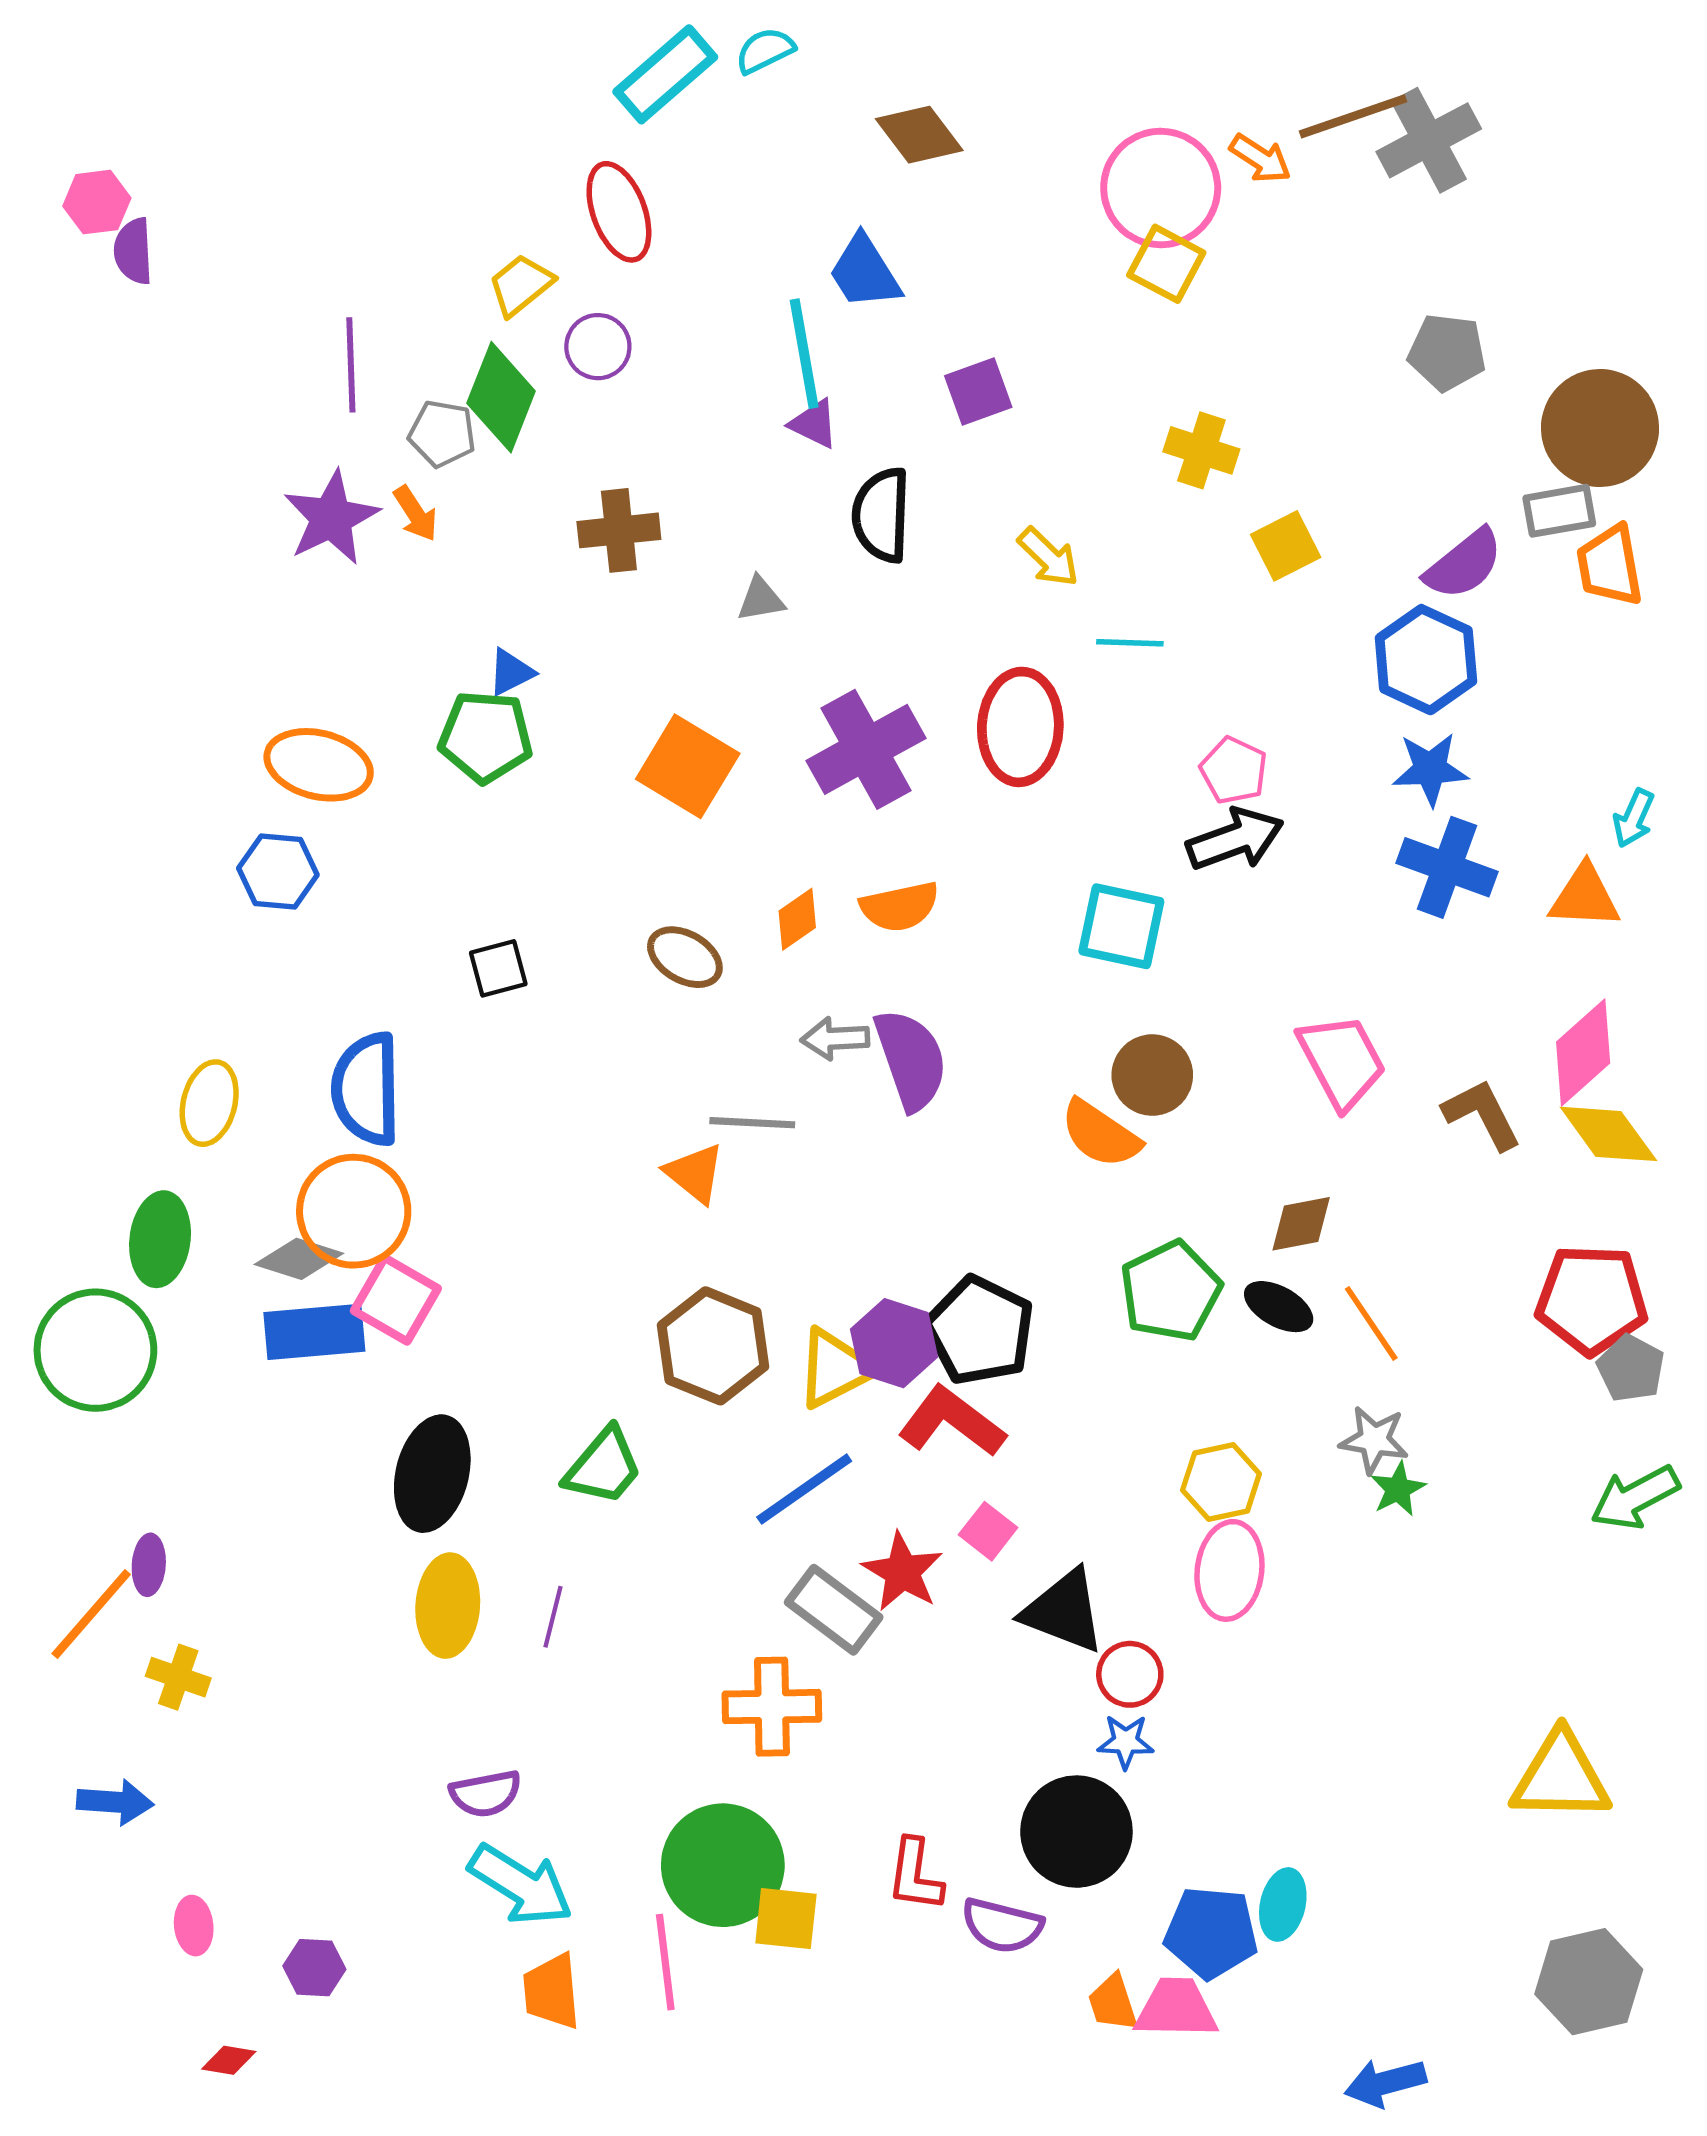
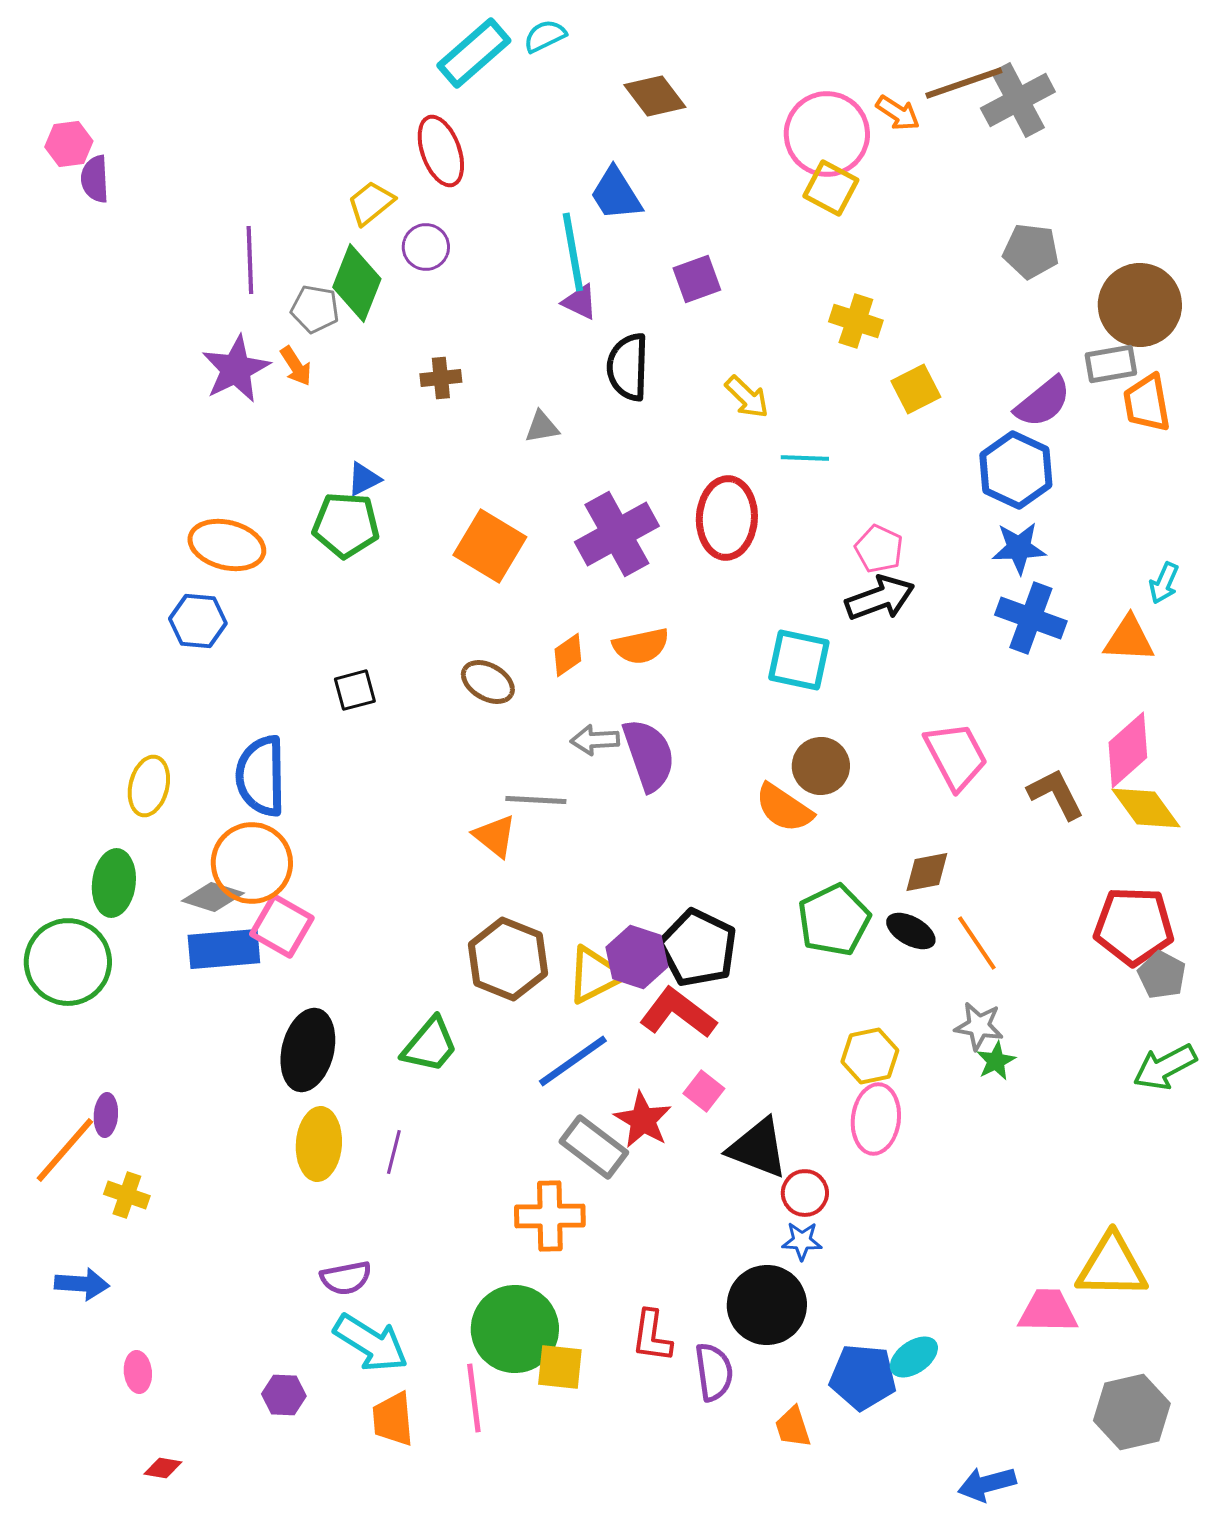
brown cross: (619, 530) -> (441, 378), size x0.7
cyan ellipse: (1283, 1904) -> (914, 1357), turned 42
purple semicircle: (1002, 1926) -> (714, 1372), turned -112
purple hexagon: (314, 1968) -> (284, 1395), moved
pink trapezoid: (1176, 2008) -> (1048, 1311), moved

